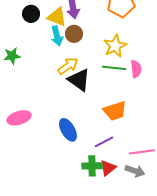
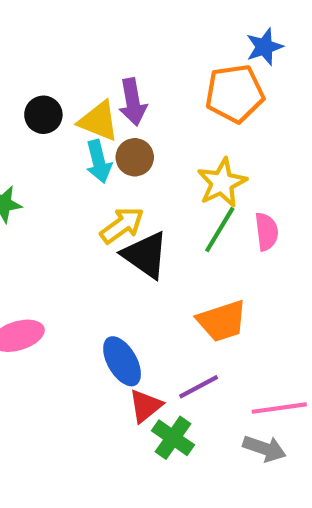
green line: (114, 68) -> (220, 230), turned -65
green cross: (92, 166) -> (173, 438), turned 36
red triangle: (108, 168) -> (145, 406), moved

